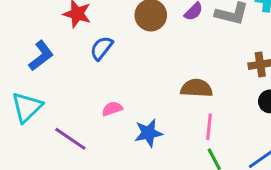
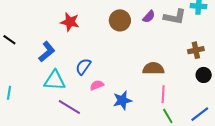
blue semicircle: (102, 48) -> (83, 67), moved
cyan triangle: (27, 107) -> (55, 80), moved, turned 50

